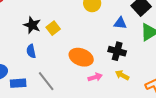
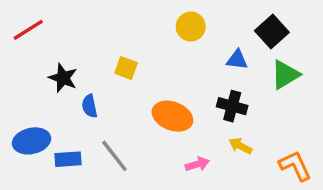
black star: (32, 25) -> (63, 78), moved
yellow square: (53, 28) -> (126, 68), turned -32
pink arrow: (95, 77) -> (197, 164), moved

